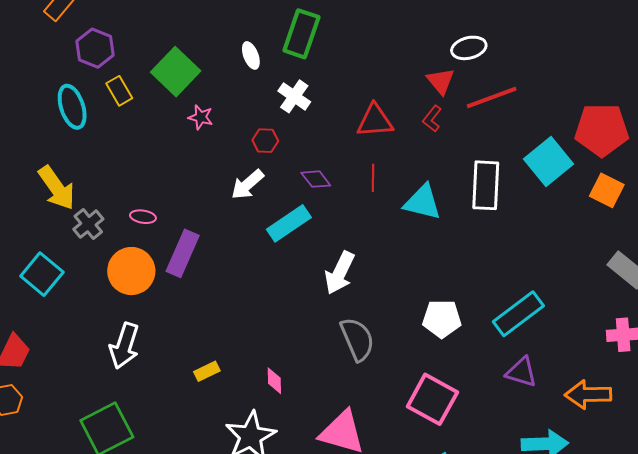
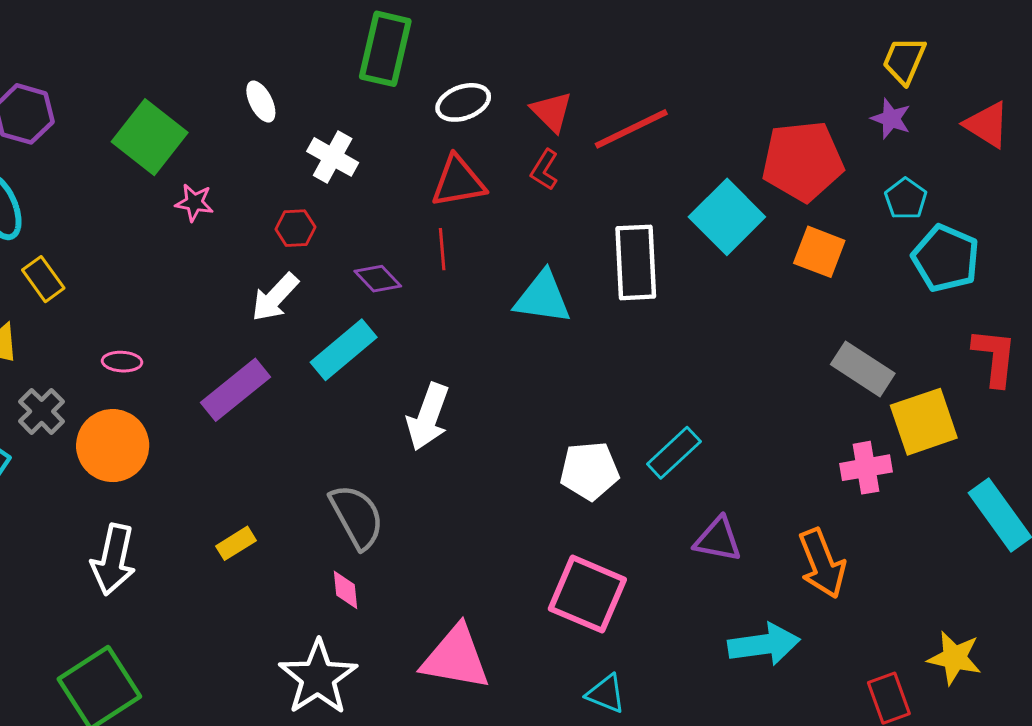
green rectangle: (301, 34) -> (385, 49), moved
white ellipse: (469, 48) -> (463, 102), moved
yellow rectangle: (119, 91) -> (43, 279), moved
red line: (373, 178) -> (442, 249), moved
gray cross: (88, 224) -> (42, 411), moved
purple rectangle: (183, 253) -> (235, 390), moved, turned 33
cyan rectangle: (518, 314) -> (674, 453), moved, size x0.7
gray semicircle: (357, 339) -> (357, 517), moved
yellow rectangle: (207, 371) -> (236, 543), moved
orange arrow: (588, 395) -> (822, 563), turned -105

